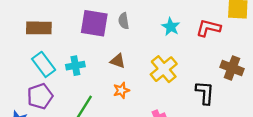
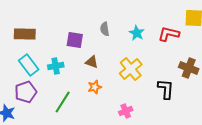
gray semicircle: (124, 21) -> (105, 29), moved
purple square: (94, 23) -> (75, 40), moved, size x0.7

